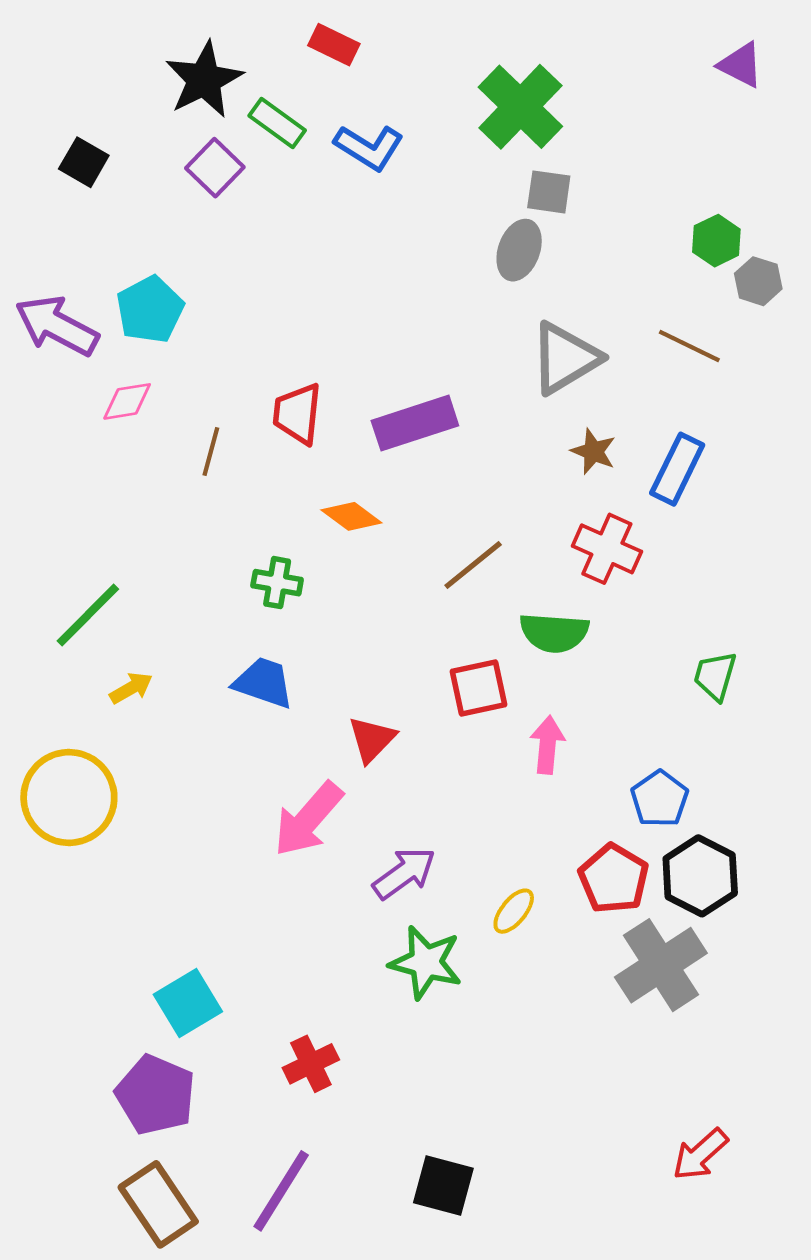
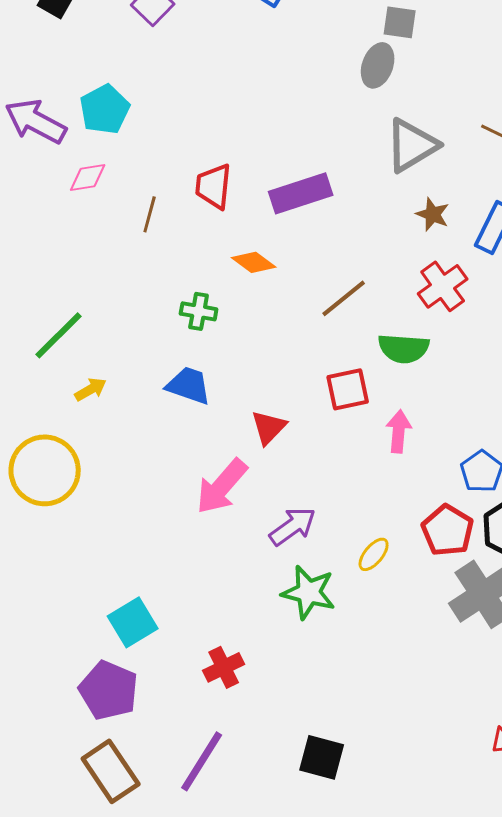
red cross: (607, 549) -> (443, 286), turned 30

